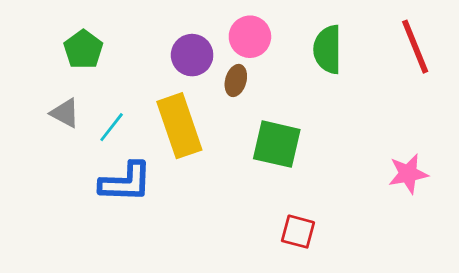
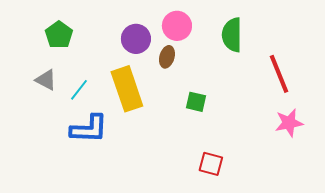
red line: (415, 47) -> (279, 74), moved
green square: (277, 144) -> (196, 102), size x0.6

